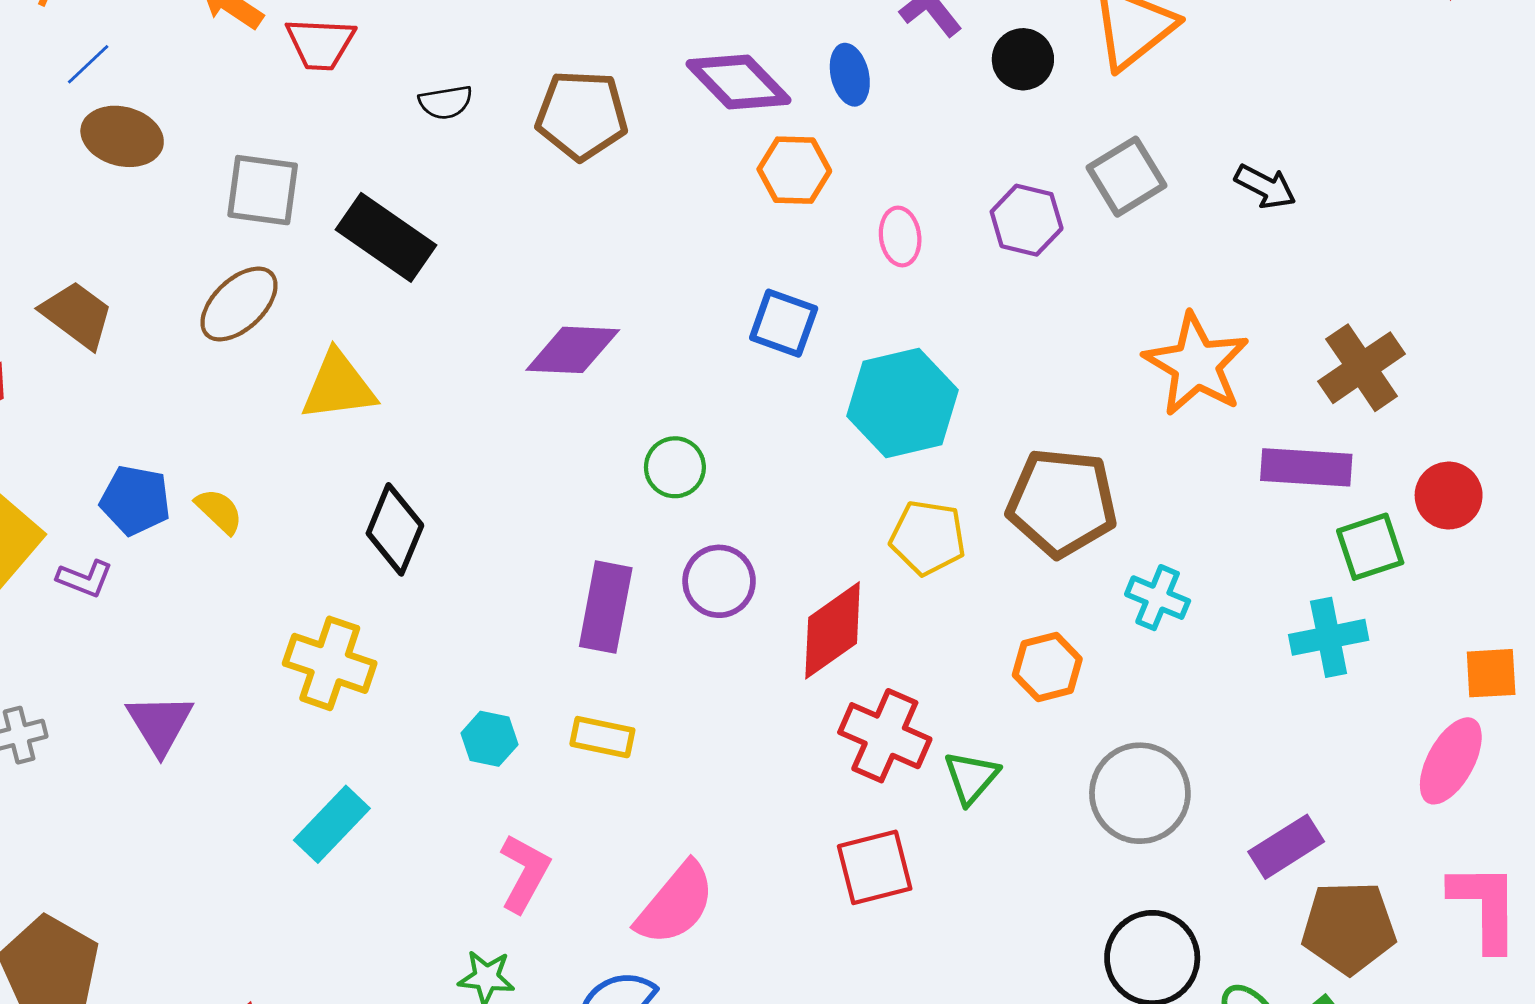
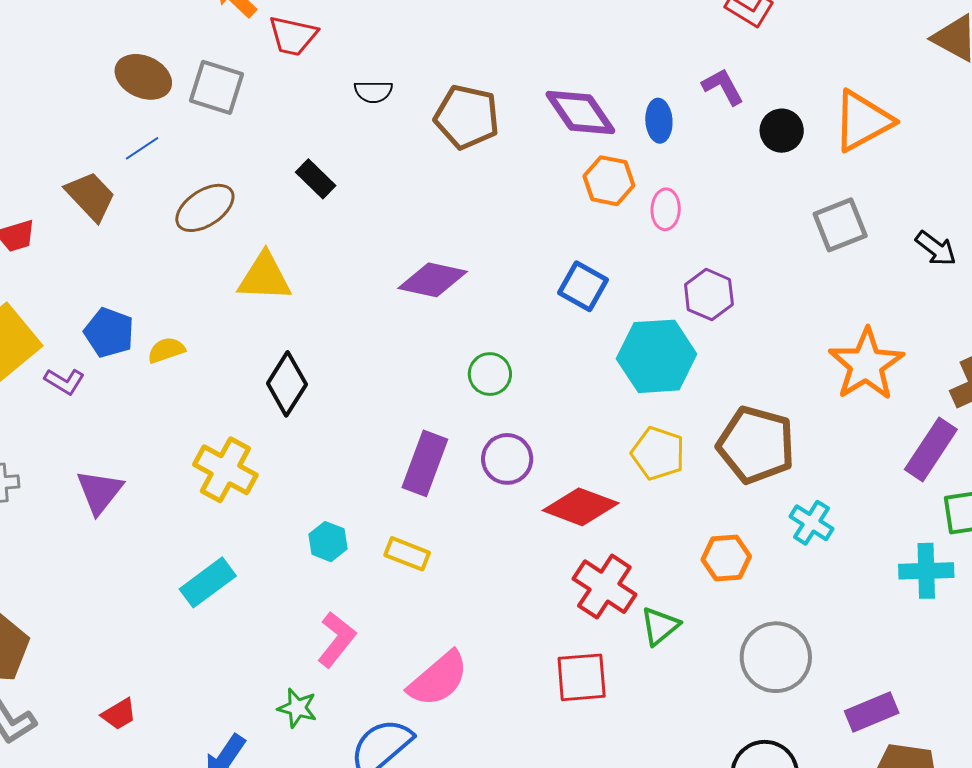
blue line: (88, 64) -> (142, 148), moved
gray square: (263, 190) -> (217, 87), moved
purple hexagon: (1027, 220) -> (709, 295), moved
pink ellipse: (900, 236) -> (666, 209), moved
black rectangle: (386, 237) -> (316, 179), size x0.6
purple rectangle: (1306, 467) -> (931, 449), turned -70
yellow semicircle: (219, 511) -> (166, 350), turned -72
red diamond: (833, 630) -> (581, 507), turned 46

